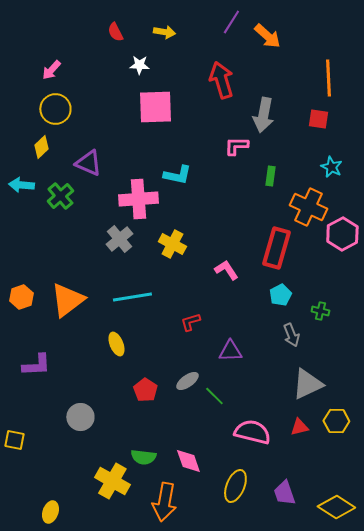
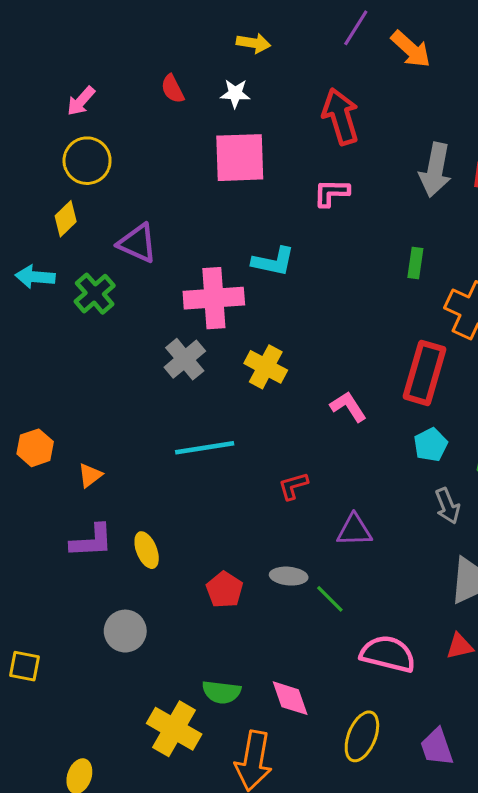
red semicircle: (115, 32) -> (173, 89), moved
white star: (139, 65) -> (235, 93), moved
gray arrow: (263, 115) -> (435, 170), moved
pink L-shape: (236, 146) -> (331, 193), moved
orange triangle: (67, 300) -> (90, 475), moved, size x0.5
yellow ellipse: (116, 344) -> (147, 550), moved
purple L-shape: (36, 365) -> (92, 541), moved
gray ellipse: (187, 381) -> (289, 576), turned 40

